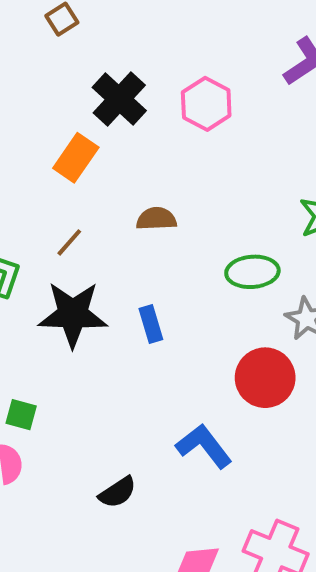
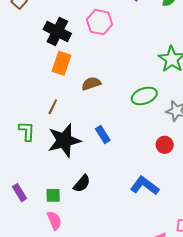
orange rectangle: (76, 158) -> (61, 63), moved
red circle: (265, 378) -> (165, 145), size x0.6
black semicircle: (118, 492) -> (82, 184), moved

